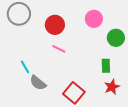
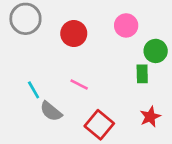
pink line: (59, 49) -> (79, 85), moved
green rectangle: (106, 66) -> (142, 74), moved

